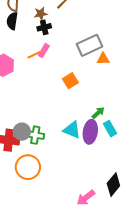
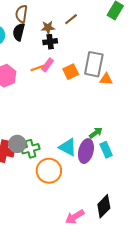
gray rectangle: (90, 45) -> (94, 64), turned -60
orange square: (70, 81) -> (71, 72), moved
green cross: (35, 135) -> (30, 149), turned -30
orange circle: (28, 167) -> (49, 171), moved

